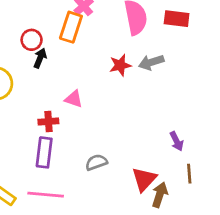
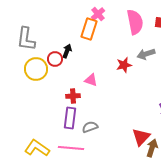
red circle: (32, 40) -> (55, 59), moved
red star: (120, 65) -> (124, 65), moved
gray semicircle: (96, 162) -> (90, 127), moved

